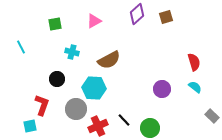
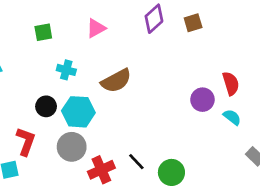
cyan hexagon: (94, 88) -> (78, 112), moved
purple circle: (162, 89) -> (202, 100), moved

